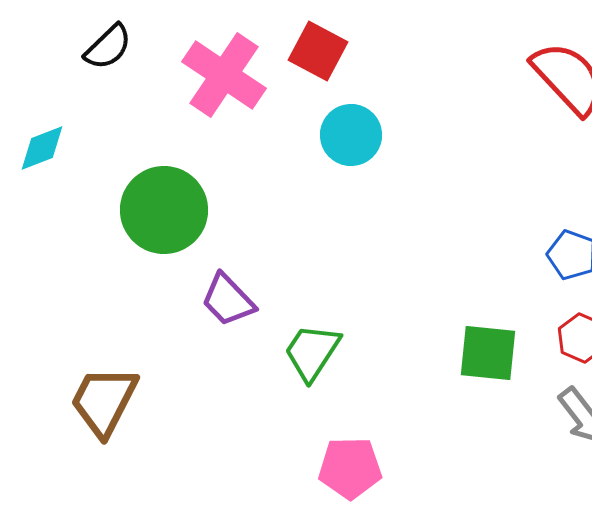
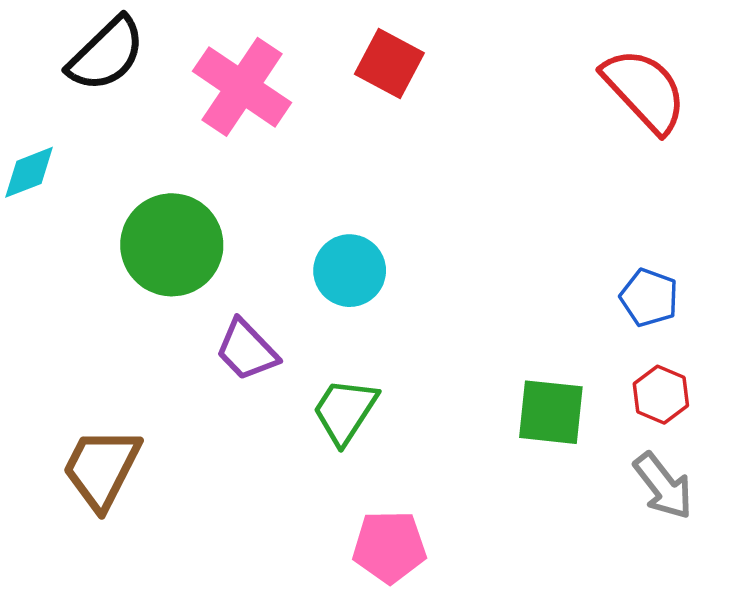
black semicircle: (108, 47) -> (106, 54), size x1.4
red square: (318, 51) -> (389, 63), moved
cyan circle: (351, 135) -> (350, 271), moved

